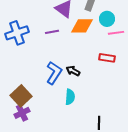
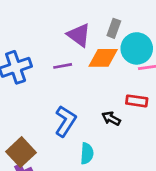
cyan circle: (107, 19) -> (137, 48), size x1.5
black arrow: (73, 71) -> (111, 118), moved

